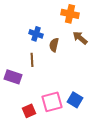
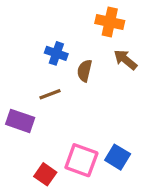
brown line: (32, 60) -> (50, 94), turned 72
pink square: (52, 102) -> (81, 160), turned 35
red square: (29, 111) -> (45, 174), turned -32

